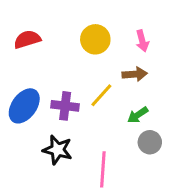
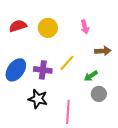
yellow circle: (95, 39) -> (48, 28), moved
pink arrow: (142, 41) -> (85, 27), moved
brown arrow: (135, 74) -> (103, 51), moved

